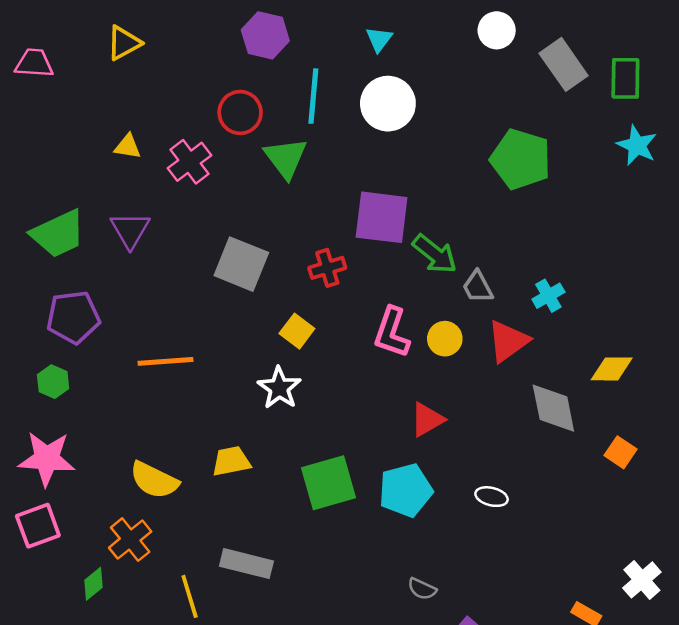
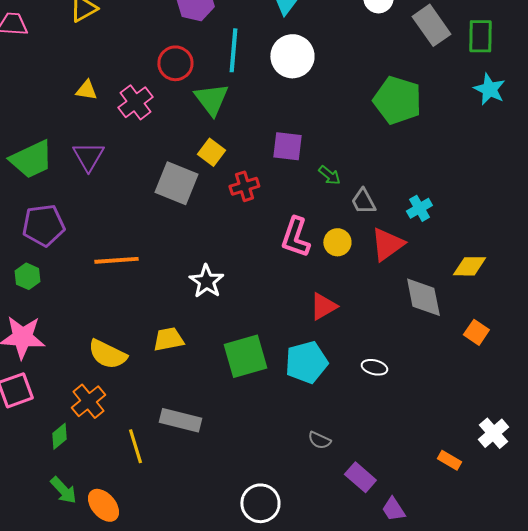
purple square: (382, 217) -> (287, 146), size x0.7
green arrow: (435, 254) -> (329, 175), size x0.6
yellow square: (297, 331) -> (211, 152), moved

